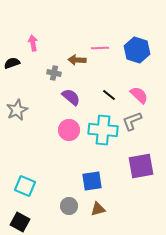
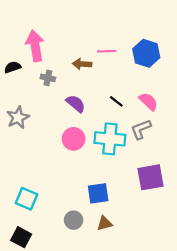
pink arrow: (33, 43) -> (35, 46), size x1.8
gray cross: (54, 73) -> (48, 78), moved

